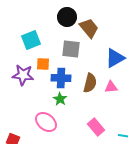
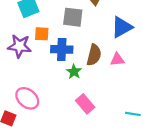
green star: (60, 99) -> (74, 72), moved
pink ellipse: (46, 122) -> (27, 98), moved
pink rectangle: (96, 127) -> (85, 104), moved

